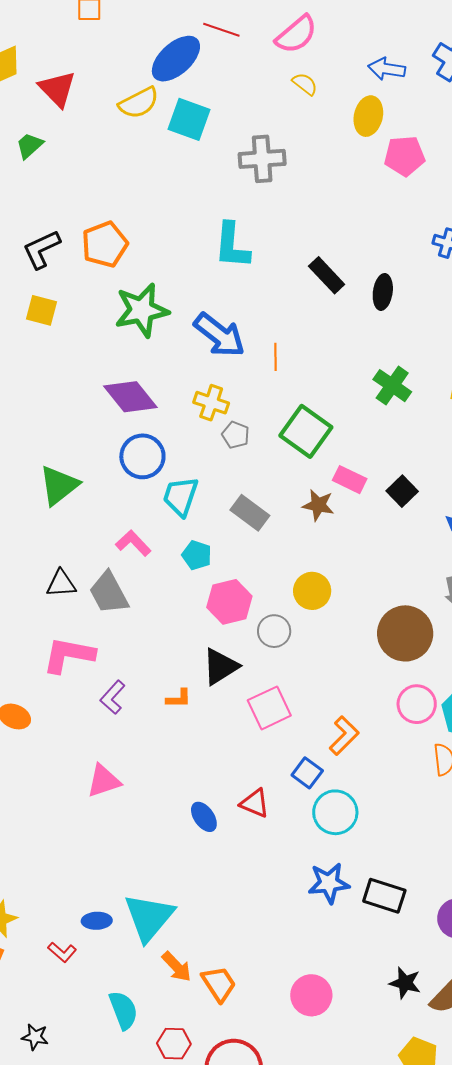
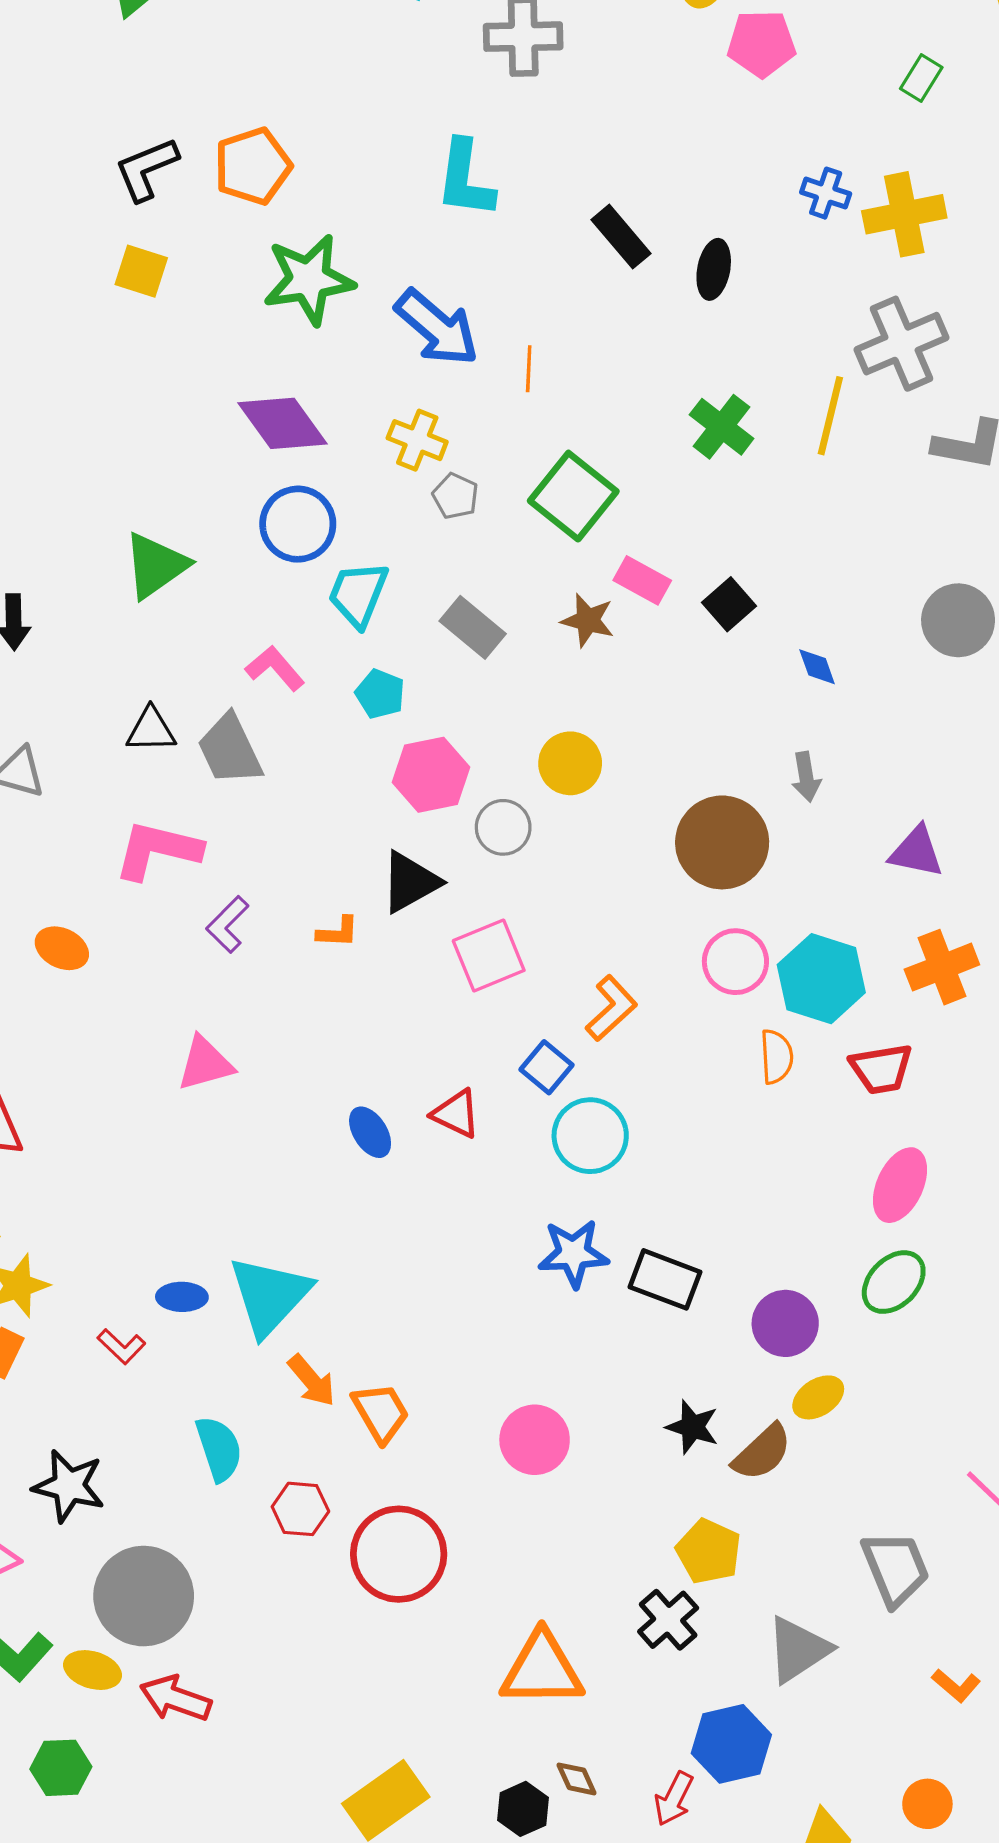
black star: (35, 1037) -> (69, 1486), size x1.6

